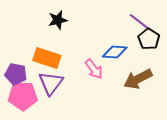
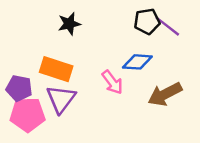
black pentagon: (149, 39) -> (147, 21), moved, turned 30

